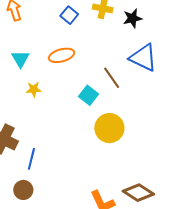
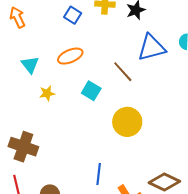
blue triangle: (143, 58) -> (152, 48), turned -32
cyan square: (88, 95) -> (91, 91), moved
blue line: (31, 159) -> (99, 174), moved

